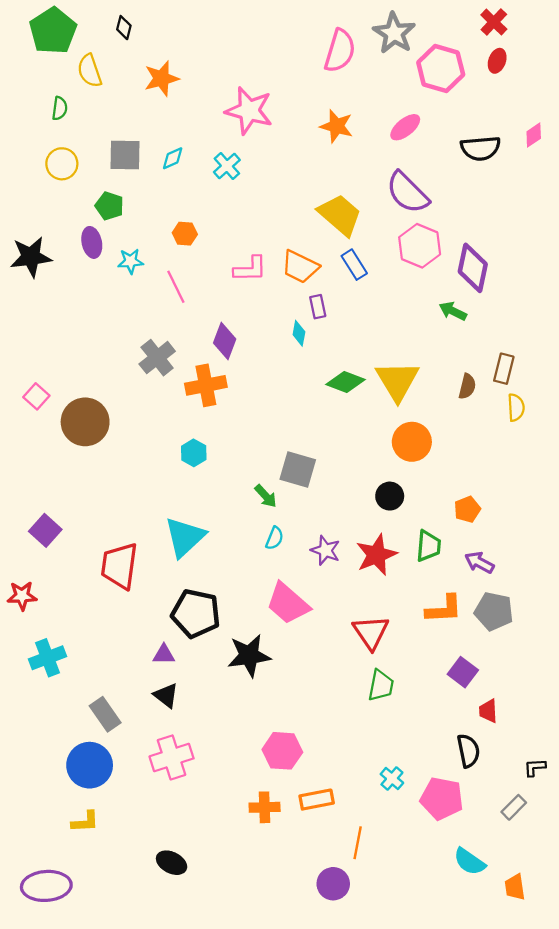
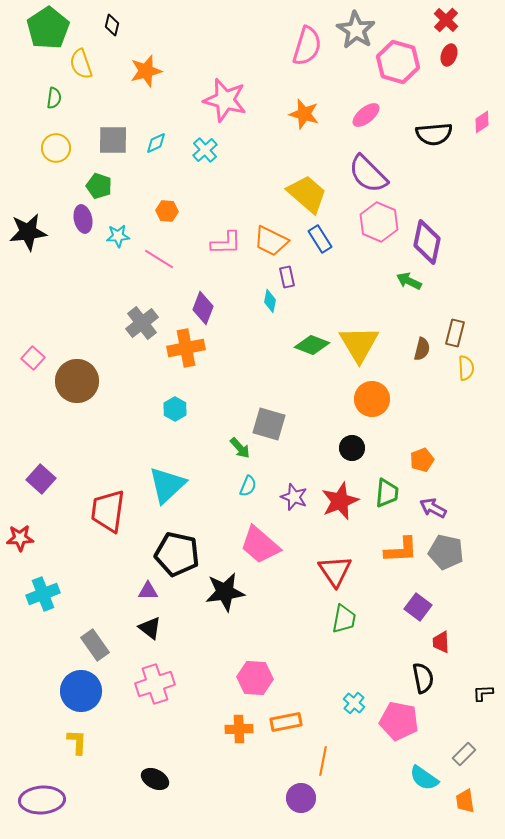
pink line: (176, 287) -> (159, 259), turned -32
gray rectangle: (514, 807) -> (464, 754), moved
yellow L-shape: (85, 822) -> (77, 742), turned -84

